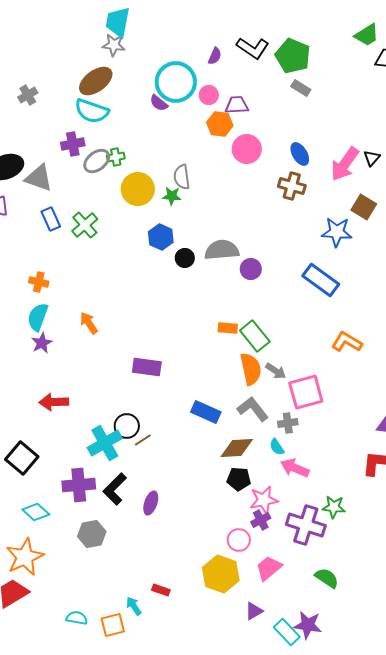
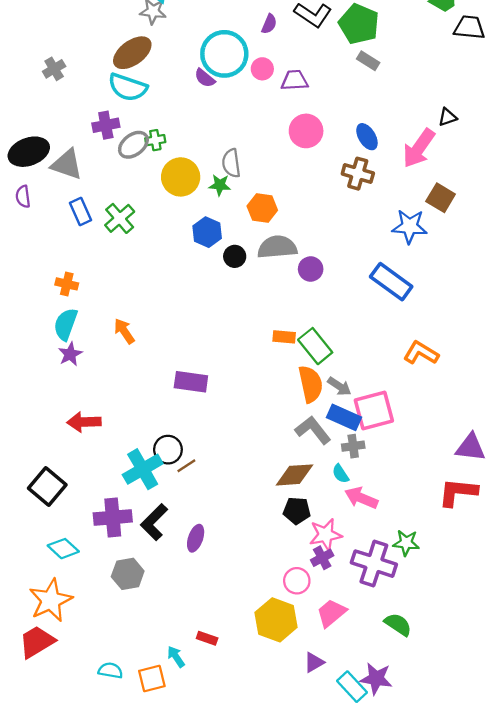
orange hexagon: (220, 124) -> (262, 208), moved
black triangle: (372, 158) -> (448, 117), moved, turned 30
blue rectangle: (206, 412) -> (344, 417), moved

